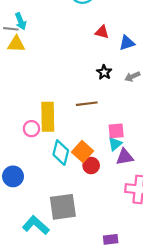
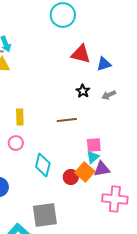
red triangle: (102, 32) -> (81, 54), size x1.5
yellow rectangle: (48, 117) -> (20, 117), moved, size x0.6
orange square: (82, 151) -> (85, 172), moved

